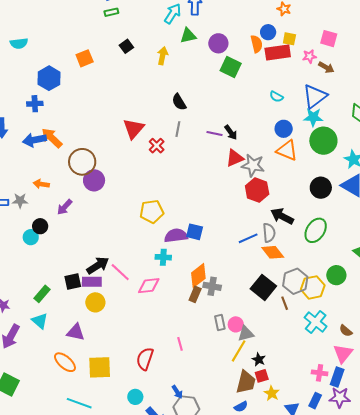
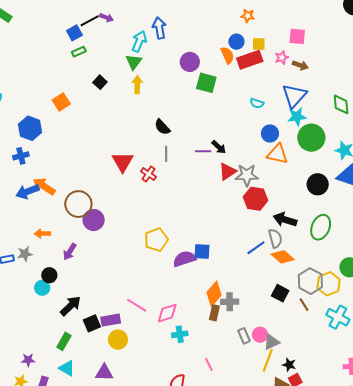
green triangle: (188, 36) -> (134, 62), moved, turned -30
cyan cross: (163, 257) -> (180, 334), moved
black arrow: (98, 265) -> (71, 306), moved
black square: (263, 287) -> (280, 293), size x0.7

